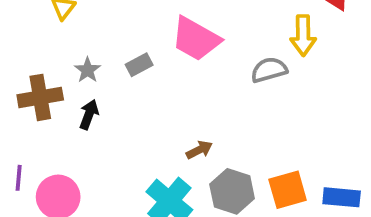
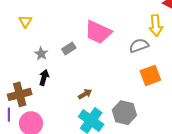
brown cross: (40, 97) -> (20, 94), moved
brown arrow: (199, 150) -> (85, 94), moved
orange square: (288, 190) -> (150, 75), moved

